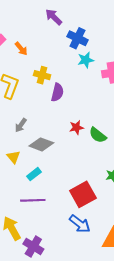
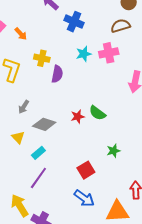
cyan star: (86, 60) -> (84, 54), moved
red star: (76, 127) -> (78, 117), moved
red square: (83, 194) -> (86, 170), size x0.7
purple line: (33, 200) -> (38, 178), turned -50

